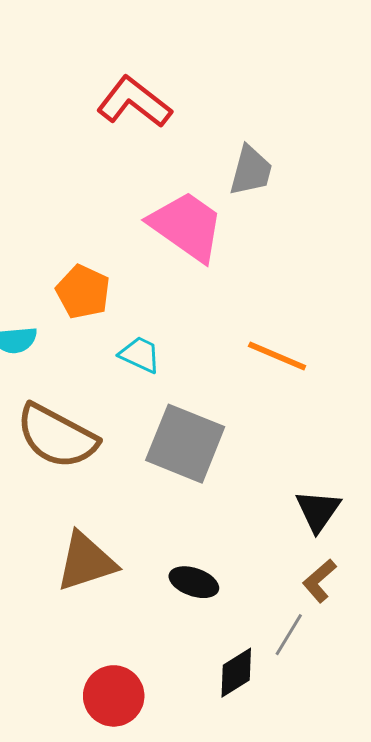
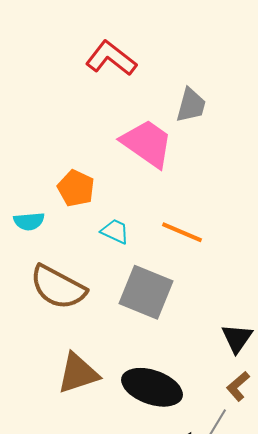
orange line: (277, 356) -> (182, 232), moved
black ellipse: (194, 582) -> (152, 387), size x1.8

